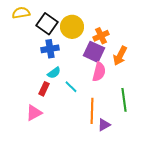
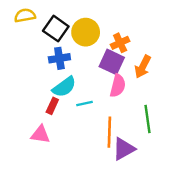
cyan semicircle: (54, 73) -> (64, 87), size x1.5
cyan line: (71, 87) -> (84, 104), turned -56
pink triangle: (34, 113) -> (40, 134), turned 36
purple triangle: (104, 125) -> (124, 149), size x1.5

